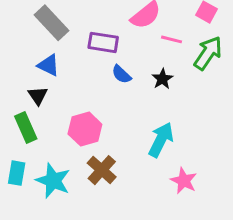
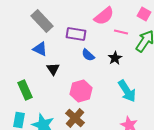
black triangle: (38, 96) -> (53, 69), moved
pink hexagon: (85, 129) -> (81, 91), moved
cyan arrow: (161, 140) -> (127, 91), moved, turned 120

